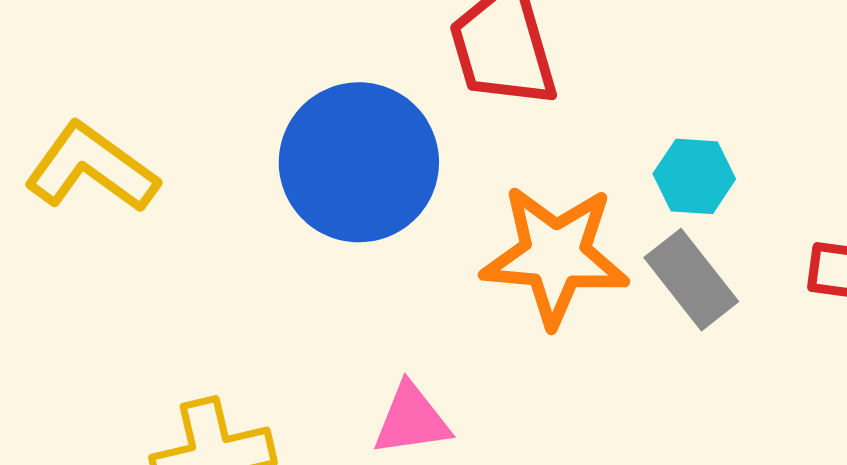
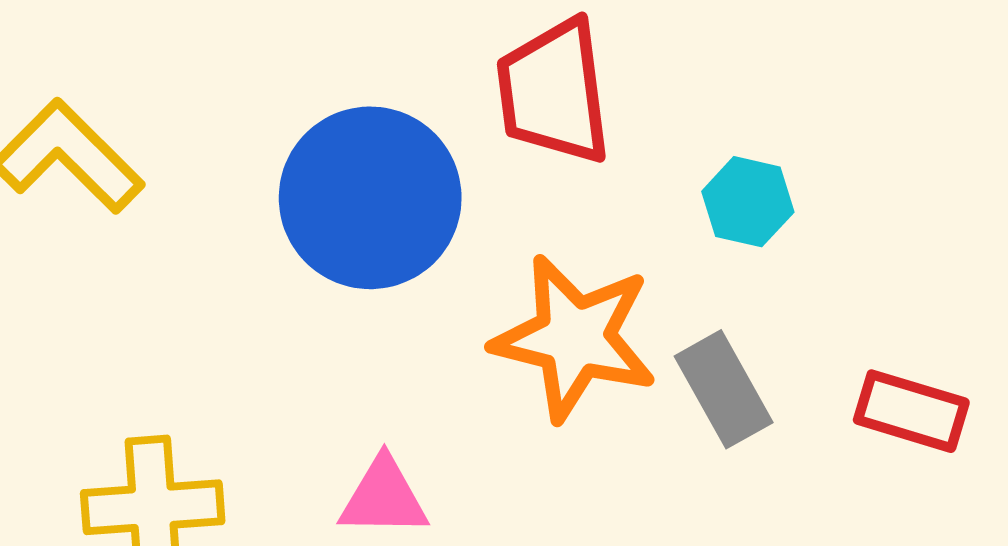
cyan hexagon: (694, 176) -> (748, 202), moved

